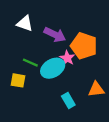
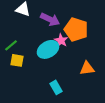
green line: (30, 63) -> (11, 45), moved, turned -64
cyan rectangle: (68, 101) -> (56, 87), moved

